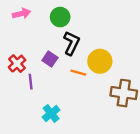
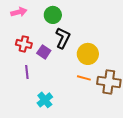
red cross: (17, 64) -> (24, 44), moved, turned -35
orange line: (78, 73) -> (84, 78), moved

